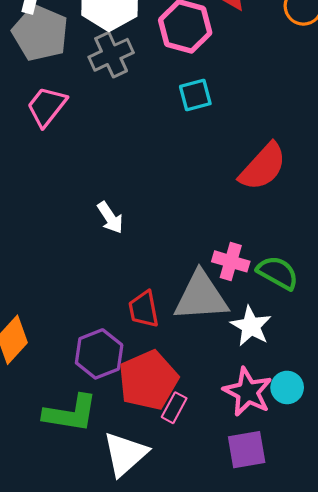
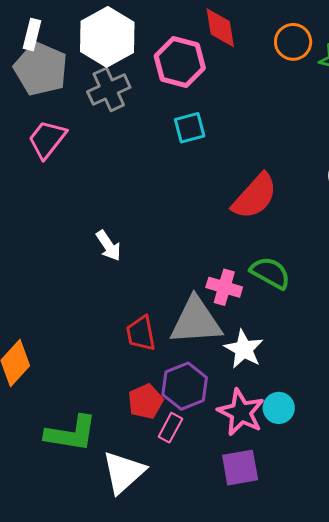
green semicircle: (278, 273) -> (270, 273), moved
purple hexagon: (99, 354) -> (185, 386), moved
red pentagon: (148, 380) -> (146, 401), size x0.6

